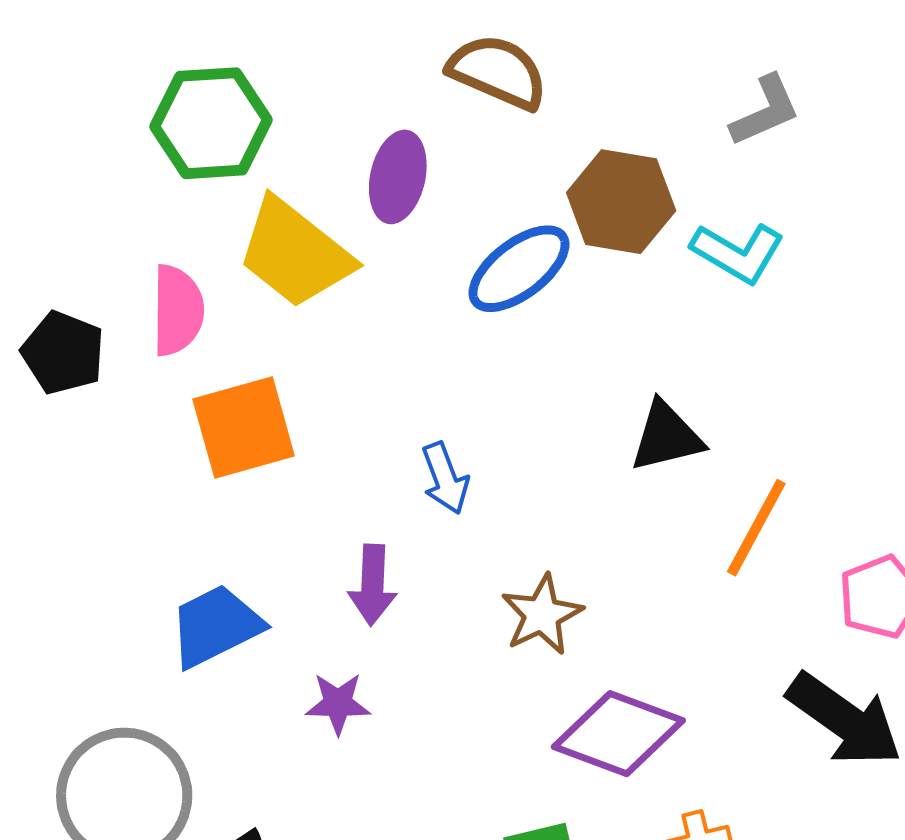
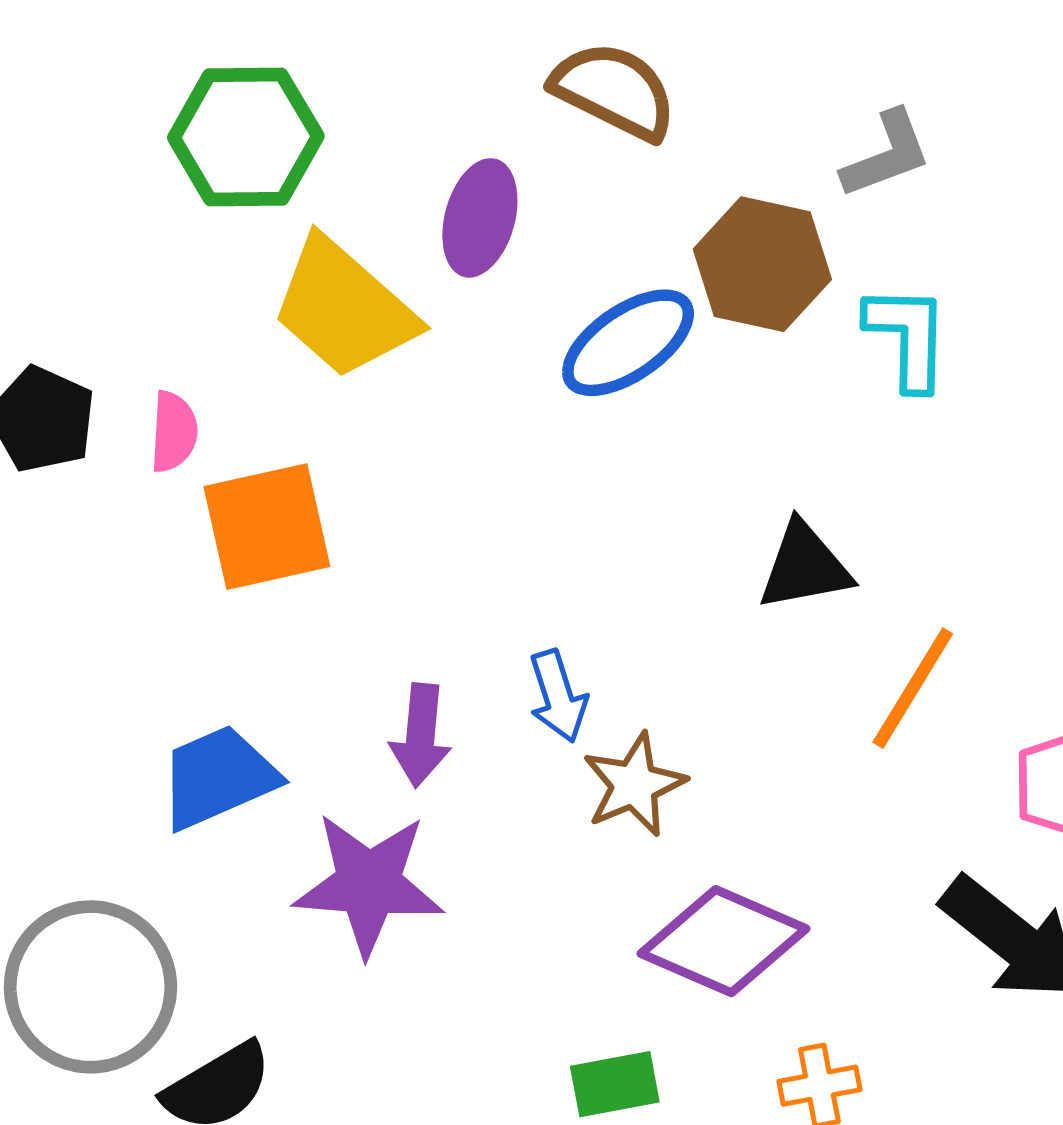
gray L-shape: (765, 111) -> (886, 154), moved
cyan L-shape: (738, 253) -> (908, 337), turned -122
pink semicircle: (177, 310) -> (174, 432), moved, size x0.7
blue arrow: (445, 478) -> (558, 696), moved
purple star: (338, 703) -> (369, 884), size x1.8

